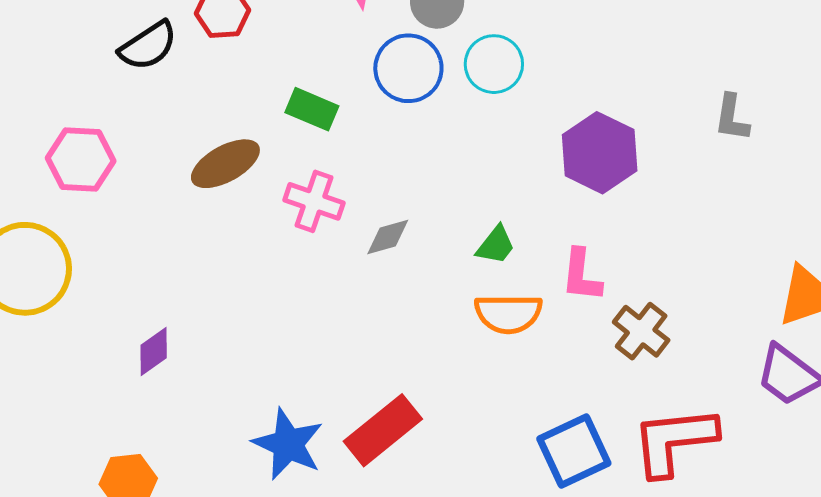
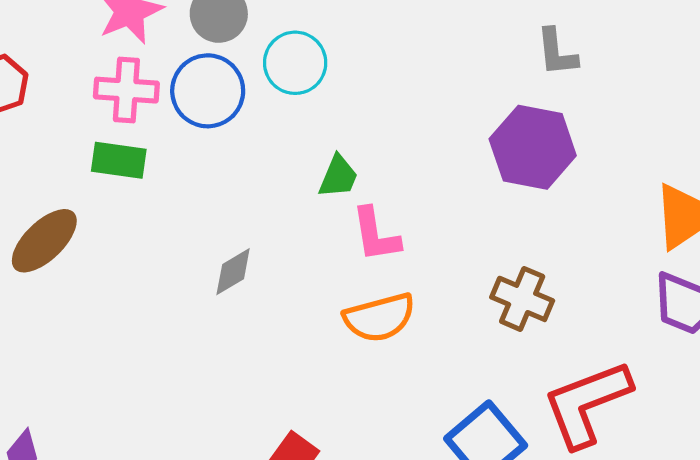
purple hexagon: (600, 153) -> (533, 147), moved
pink cross: (314, 201) -> (126, 90), moved
green trapezoid: (496, 245) -> (338, 177), moved
pink L-shape: (581, 275) -> (376, 235), moved

